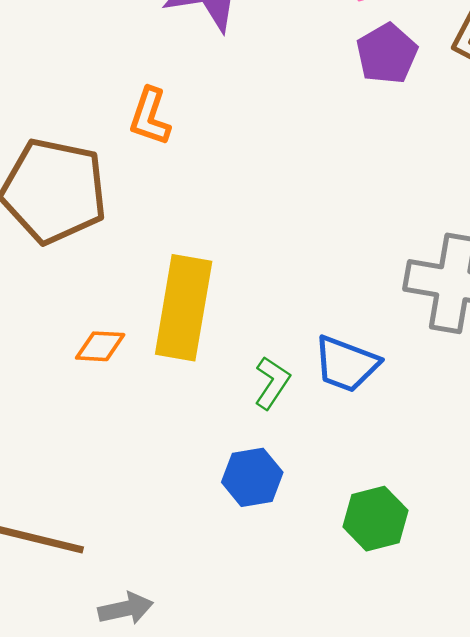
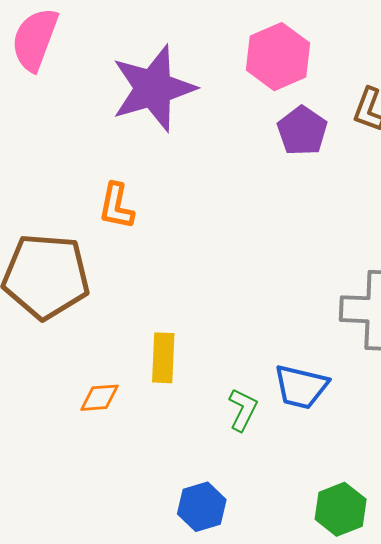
yellow rectangle: (184, 308) -> (163, 358), size x0.6
blue hexagon: (252, 477) -> (202, 507), moved

